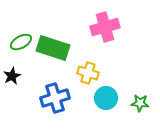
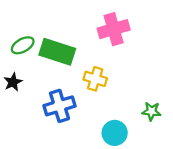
cyan circle: (106, 98) -> (115, 133), moved

